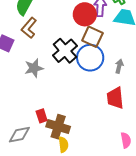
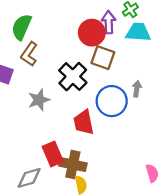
blue circle: (90, 58) -> (112, 101), moved
red trapezoid: (115, 98) -> (84, 122), moved
red rectangle: (42, 116) -> (53, 154), size x1.5

